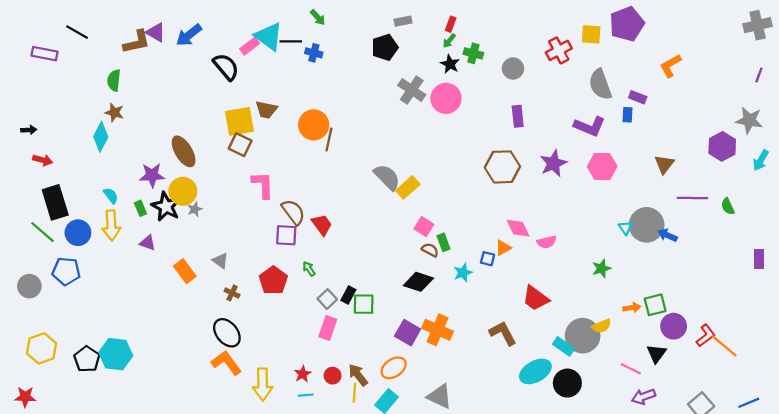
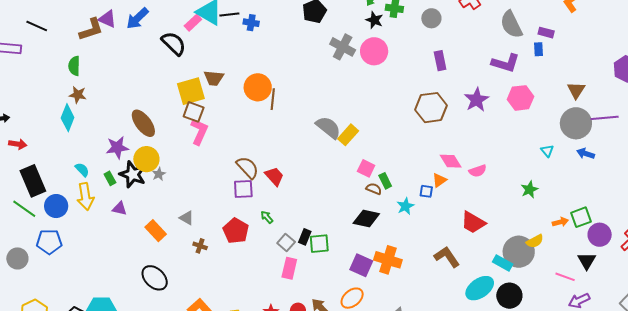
pink L-shape: (263, 185) -> (199, 132), moved, turned 32
gray circle: (647, 225) -> (576, 123), moved
black ellipse: (227, 333) -> (155, 278), moved

